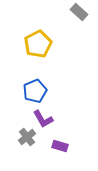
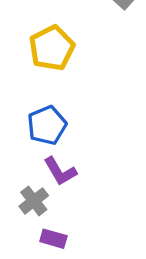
purple rectangle: (60, 146) -> (53, 239), moved

